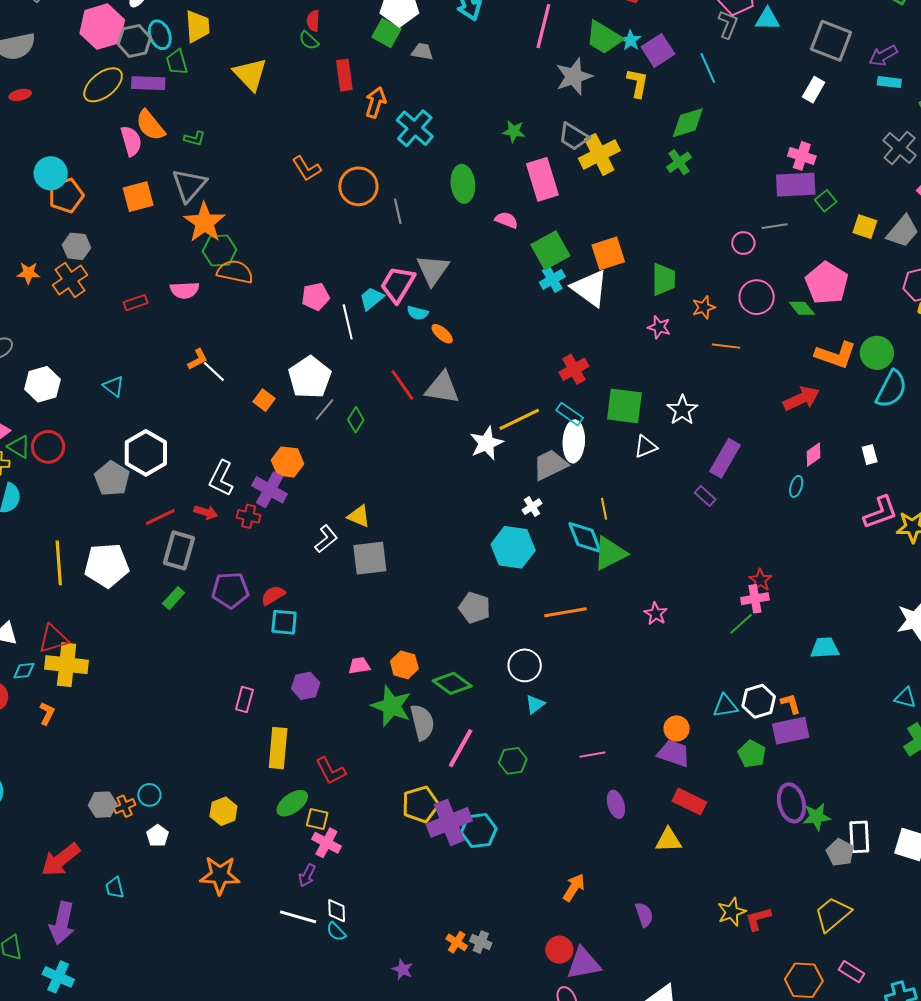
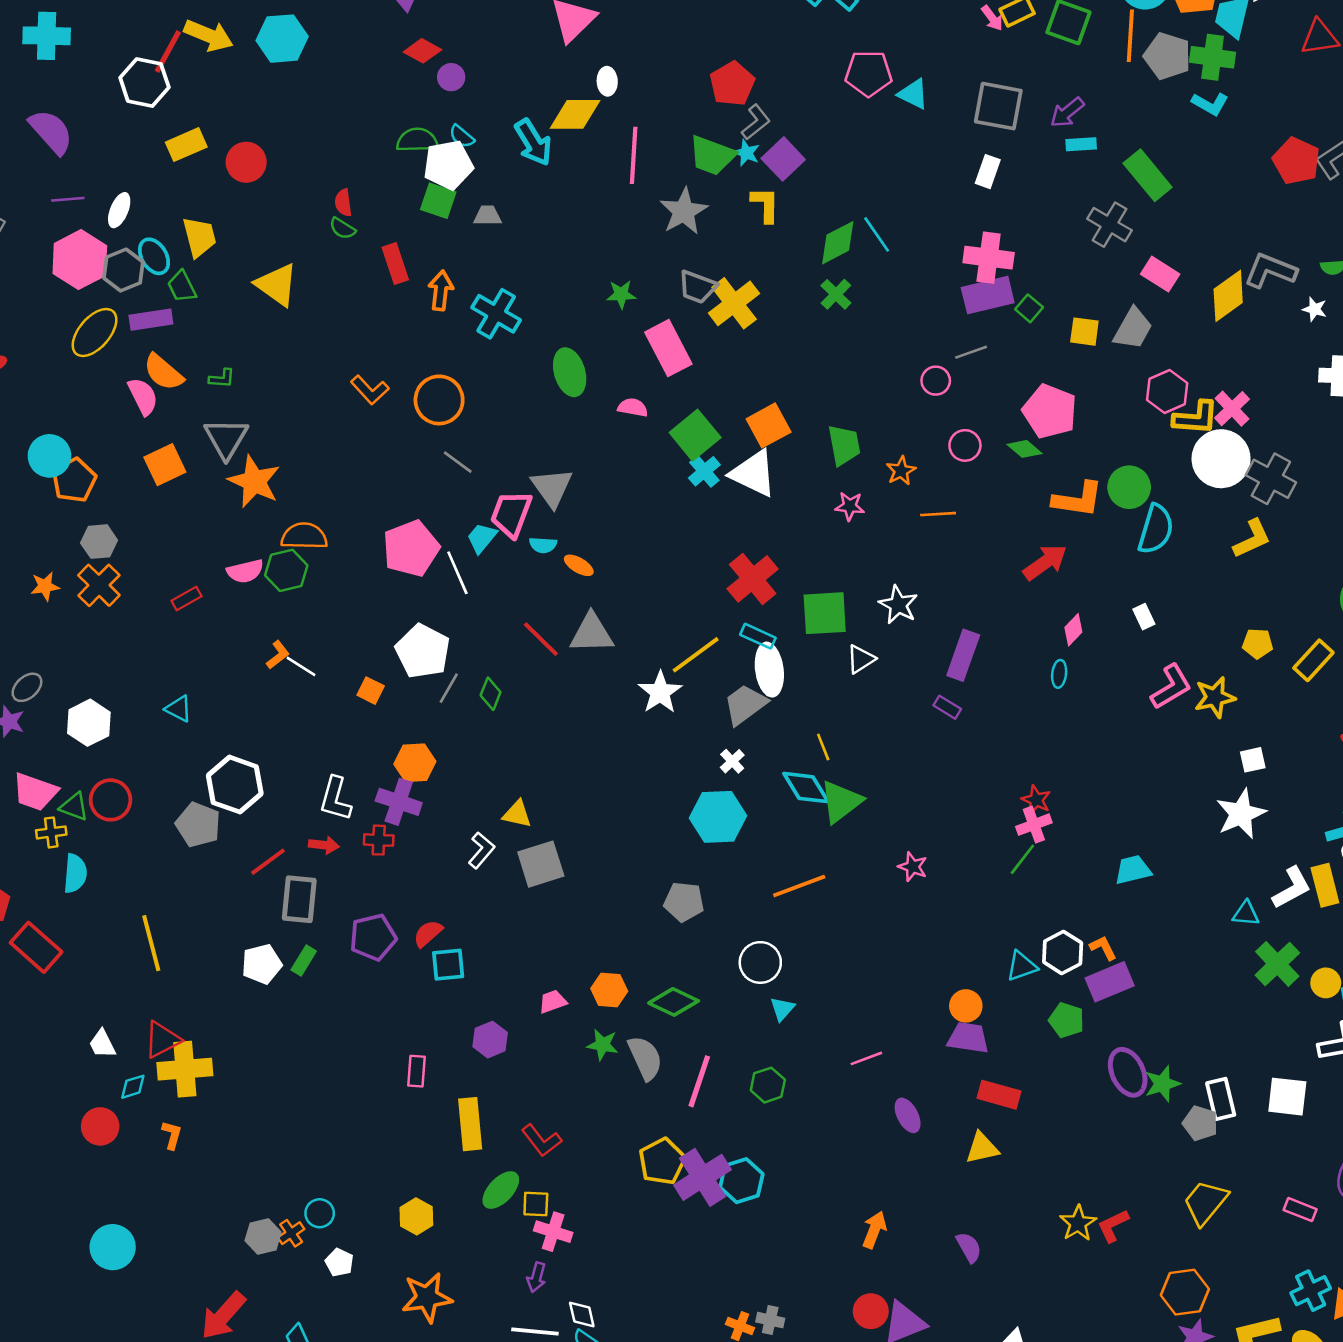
cyan triangle: (767, 19) -> (913, 94), turned 36
gray L-shape: (728, 24) -> (756, 122), moved, turned 40
cyan line: (708, 68) -> (877, 234), moved
pink cross: (802, 156) -> (989, 258), size x1.4
gray line: (398, 211) -> (458, 462), moved, turned -30
green hexagon: (220, 251) -> (286, 570), moved
pink pentagon: (315, 297) -> (411, 548), size x1.6
pink circle: (757, 297) -> (965, 445), size x0.7
red cross: (574, 369) -> (753, 579), size x1.4
white pentagon: (107, 565) -> (262, 964), moved, size x0.7
green star: (391, 706) -> (603, 1045), size x0.6
pink rectangle: (852, 972) -> (1300, 1210), moved

